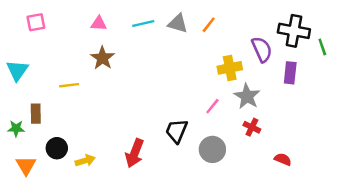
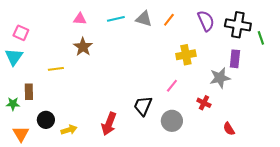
pink square: (36, 22) -> (21, 33), moved, turned 35
purple semicircle: (262, 49) -> (206, 21), moved
gray star: (247, 96) -> (220, 78), moved, turned 30
red semicircle: (283, 159) -> (229, 129), turned -144

